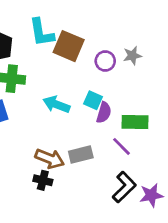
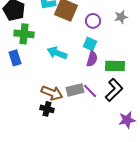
gray star: (132, 56) -> (121, 17), moved
cyan square: (93, 100) -> (90, 44), moved
purple line: (121, 146) -> (90, 91), moved
black L-shape: (124, 187) -> (114, 90), moved

